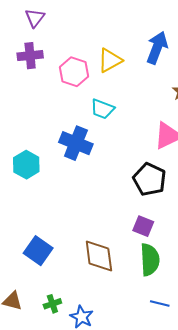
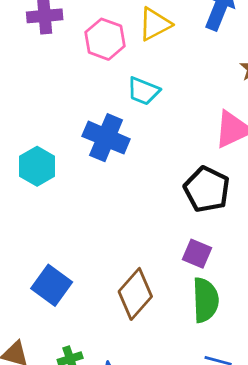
brown diamond: (99, 256) -> (135, 294), turned 48

